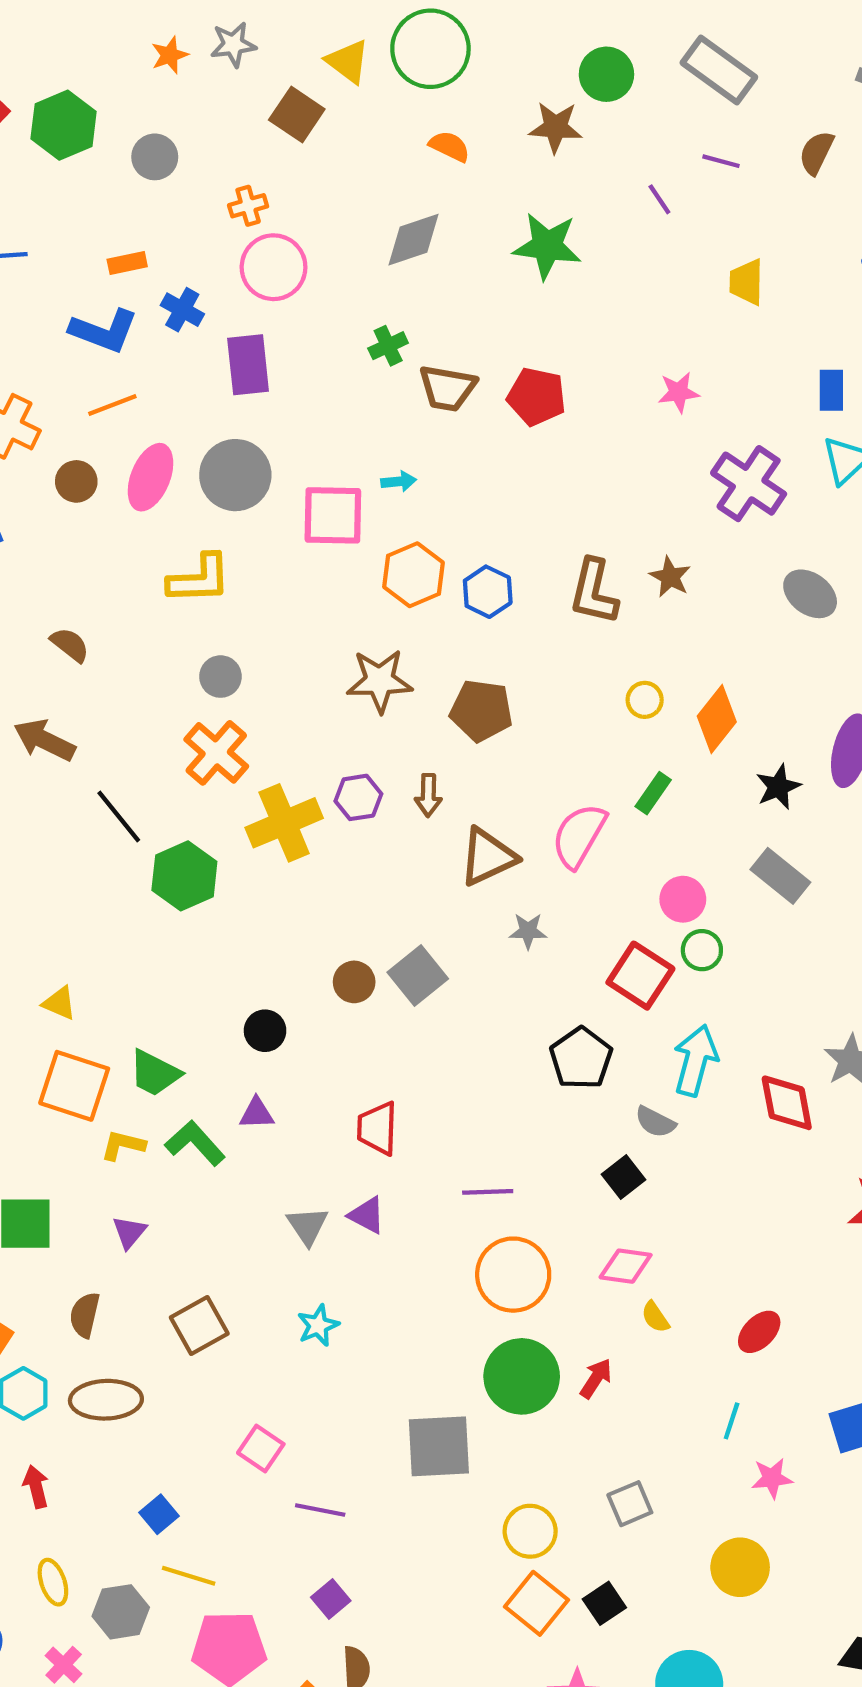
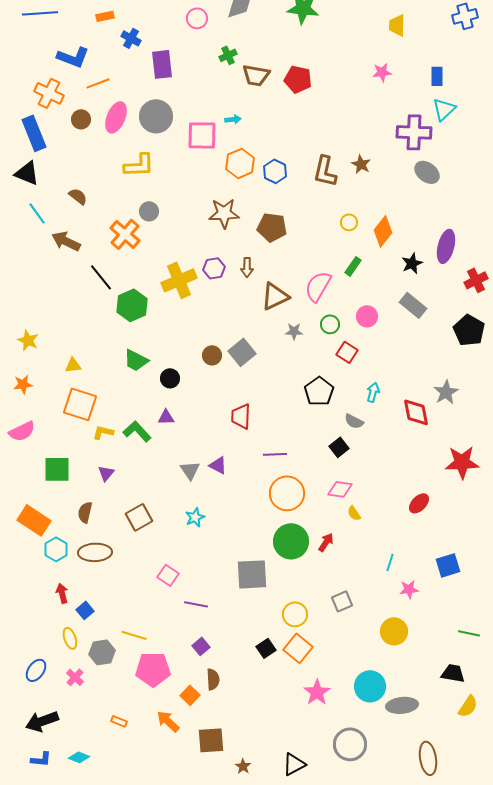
pink circle: (274, 267) -> (197, 18), moved, size x0.7
blue L-shape: (104, 331) -> (73, 57), moved
pink star: (679, 392) -> (382, 72), moved
purple cross: (749, 484) -> (414, 132), moved, turned -32
orange cross: (216, 753) -> (125, 234), moved
green circle: (702, 950) -> (330, 324), moved
red square: (640, 976) -> (347, 352), size x0.7
yellow triangle: (59, 1003) -> (73, 365), turned -30
cyan arrow: (696, 1060) -> (373, 392), size x0.6
green trapezoid: (155, 1073) -> (136, 360), moved
red trapezoid: (377, 1128) -> (241, 416), moved
red ellipse: (759, 1332) -> (419, 503), moved
blue square: (159, 1514) -> (85, 610), moved
black square: (604, 1603) -> (266, 648), moved

